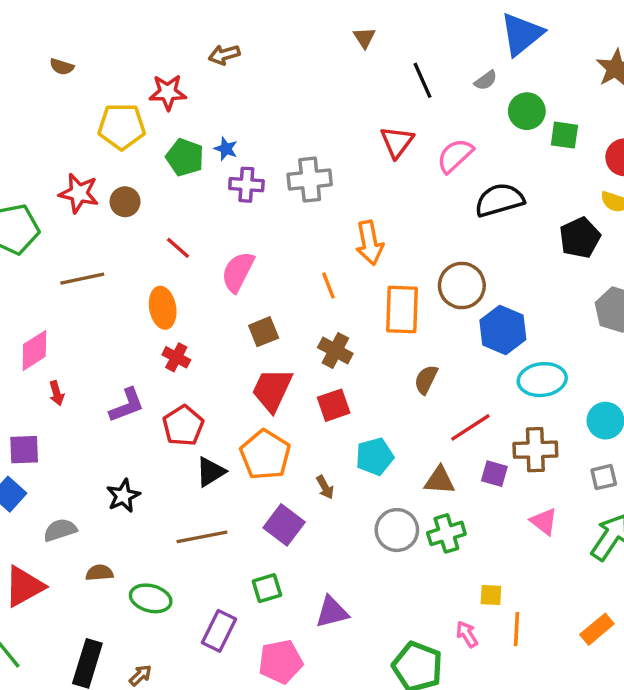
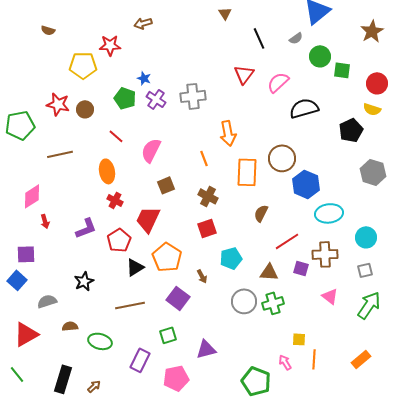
green pentagon: (185, 157) -> (125, 98), moved
purple cross: (246, 185) -> (156, 99), turned 30
red trapezoid: (272, 390) -> (148, 219), moved

